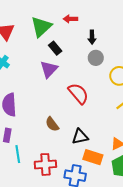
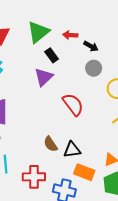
red arrow: (70, 19) -> (70, 35), moved
black arrow: (92, 37) -> (91, 46), turned -64
brown semicircle: (52, 124) -> (51, 144), moved

